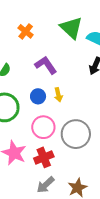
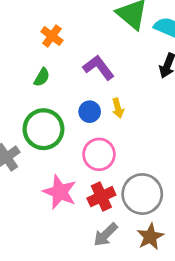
orange cross: (26, 31) -> (52, 36), moved
gray circle: (76, 134) -> (142, 194), moved

